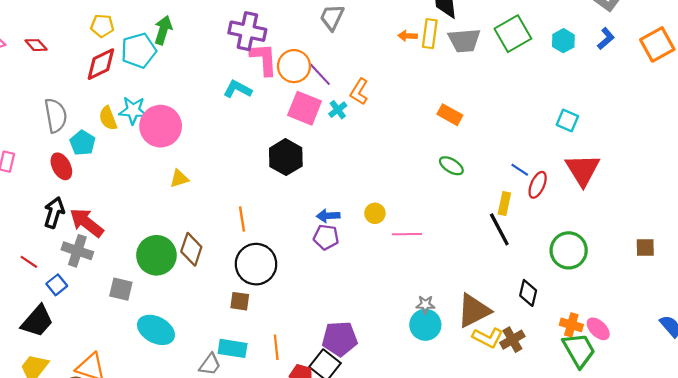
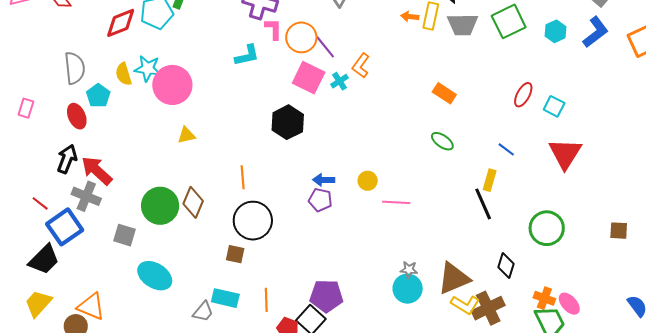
blue L-shape: (606, 39) -> (595, 32), size x1.5
pink L-shape: (264, 59) -> (273, 29), size x0.7
cyan L-shape: (238, 89) -> (247, 55), turned 136
red ellipse: (538, 185) -> (523, 95), moved
blue square: (57, 285) -> (65, 227), size x1.8
brown cross: (512, 340) -> (488, 308), size x1.4

